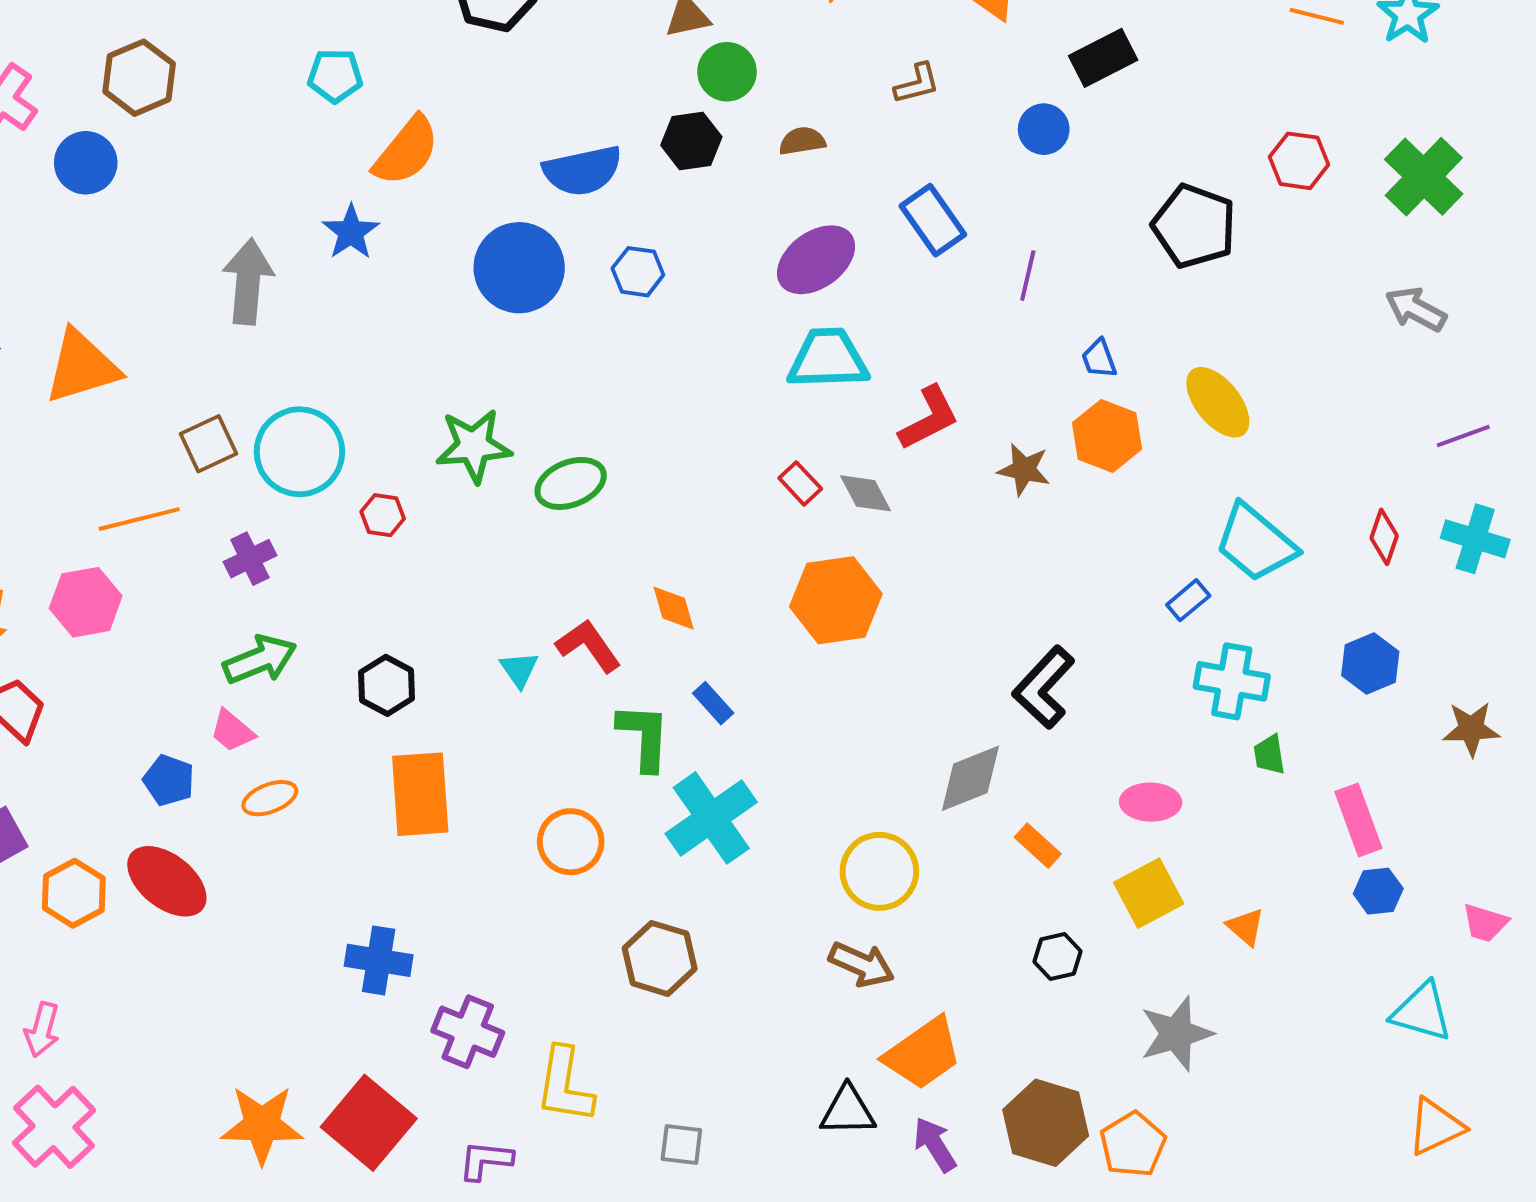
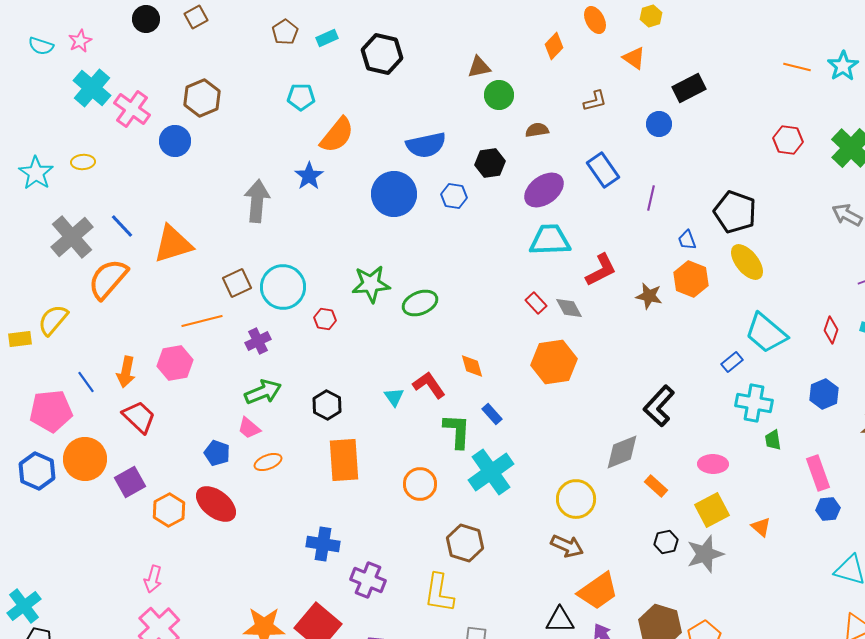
black hexagon: (691, 141) -> (490, 163), moved
black pentagon: (1194, 226) -> (735, 212), moved
gray star: (1176, 1034) -> (705, 554), moved
yellow L-shape: (565, 1085) -> (439, 593), moved

